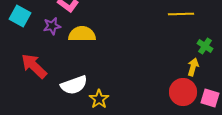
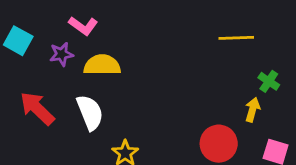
white semicircle: (74, 85) -> (90, 112), moved, turned -92
red circle: (183, 92) -> (219, 144), moved

